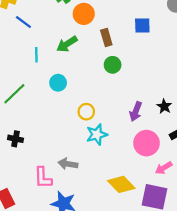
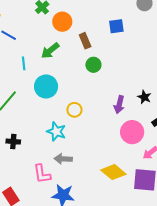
cyan circle: (58, 83) -> (46, 86), size x1.5
cyan star: (97, 135) -> (56, 132), moved, turned -30

